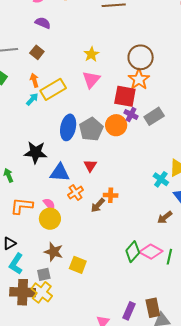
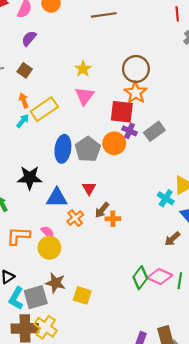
purple semicircle: (43, 23) -> (29, 38), turned -70
brown arrow: (98, 205) -> (102, 210), moved
gray square: (44, 274) -> (36, 297), moved, size x1.6

